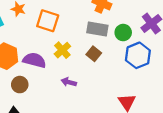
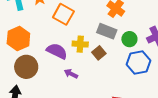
yellow cross: (62, 50) -> (80, 44), moved, turned 35
purple semicircle: (34, 60) -> (57, 51), moved
brown circle: (20, 85) -> (26, 67), size x1.5

